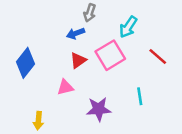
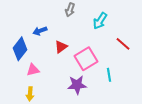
blue arrow: (76, 33) -> (40, 31), moved
pink square: (110, 55) -> (86, 59), moved
pink triangle: (65, 87) -> (33, 70), moved

